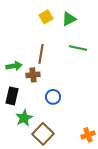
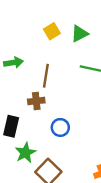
green arrow: (14, 66) -> (13, 63), moved

